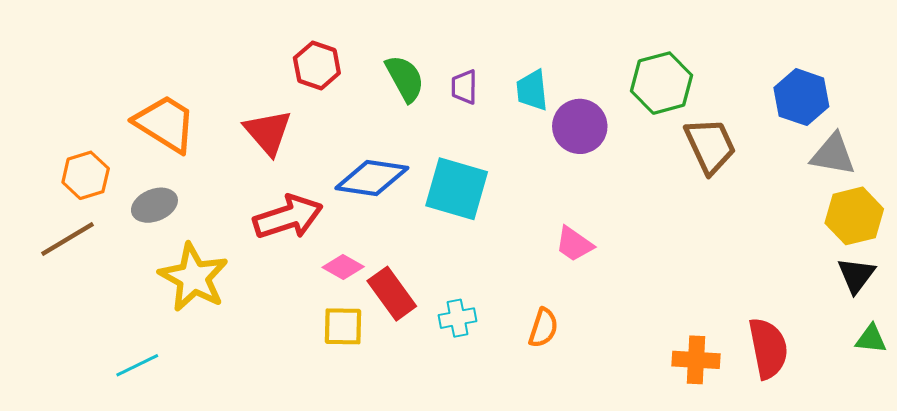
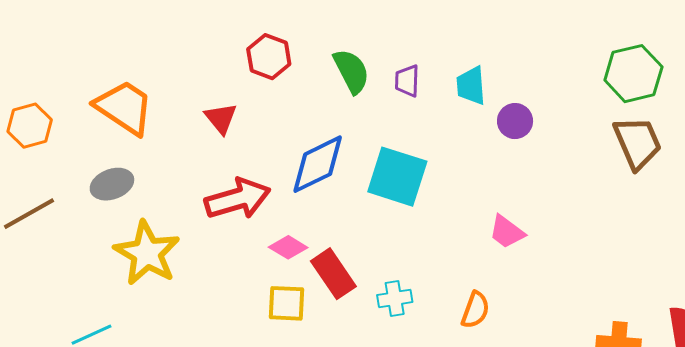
green hexagon: (661, 83) -> (633, 74), moved
purple circle: (580, 126) -> (515, 121), size x0.7
red triangle: (268, 132) -> (221, 118), size x0.7
orange hexagon: (86, 175) -> (30, 126), moved
blue diamond: (372, 178) -> (318, 164), turned -36

